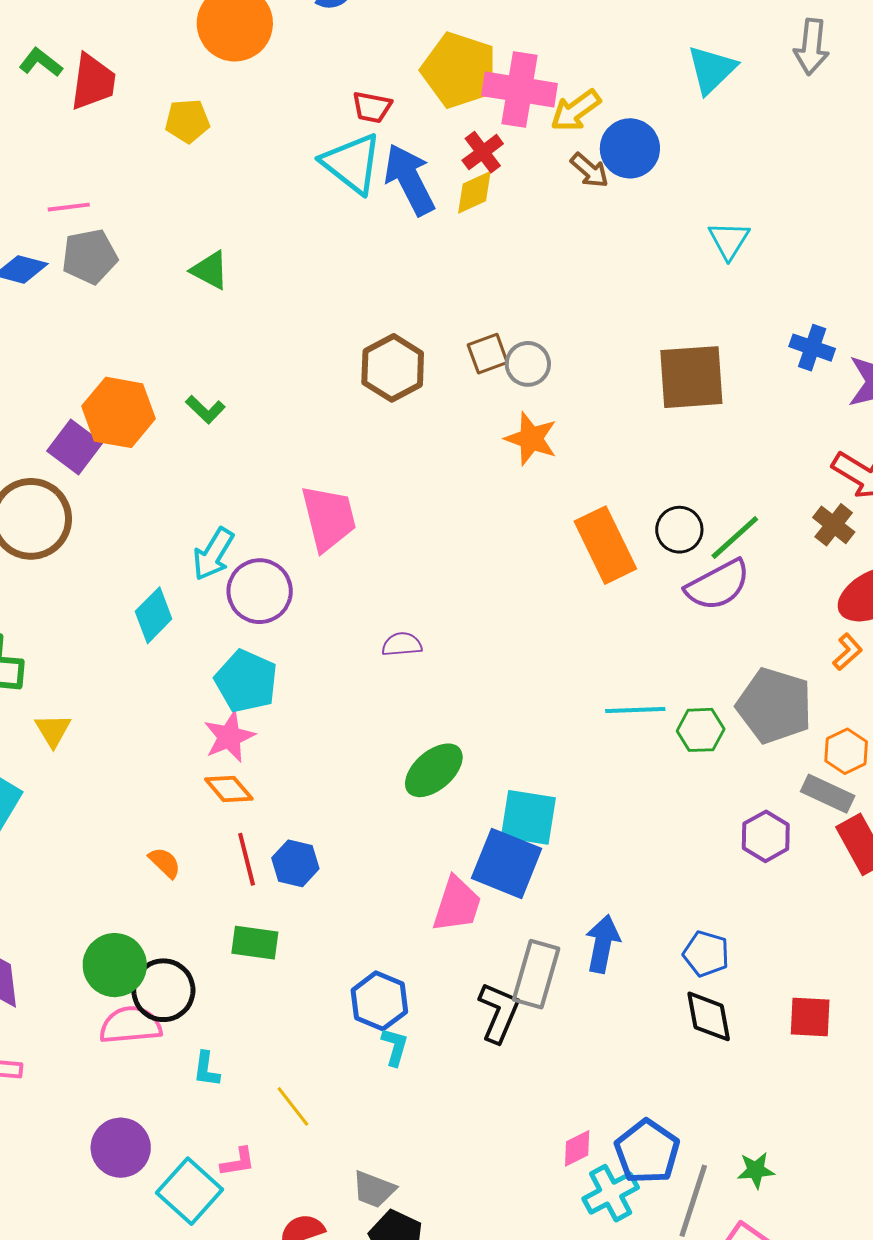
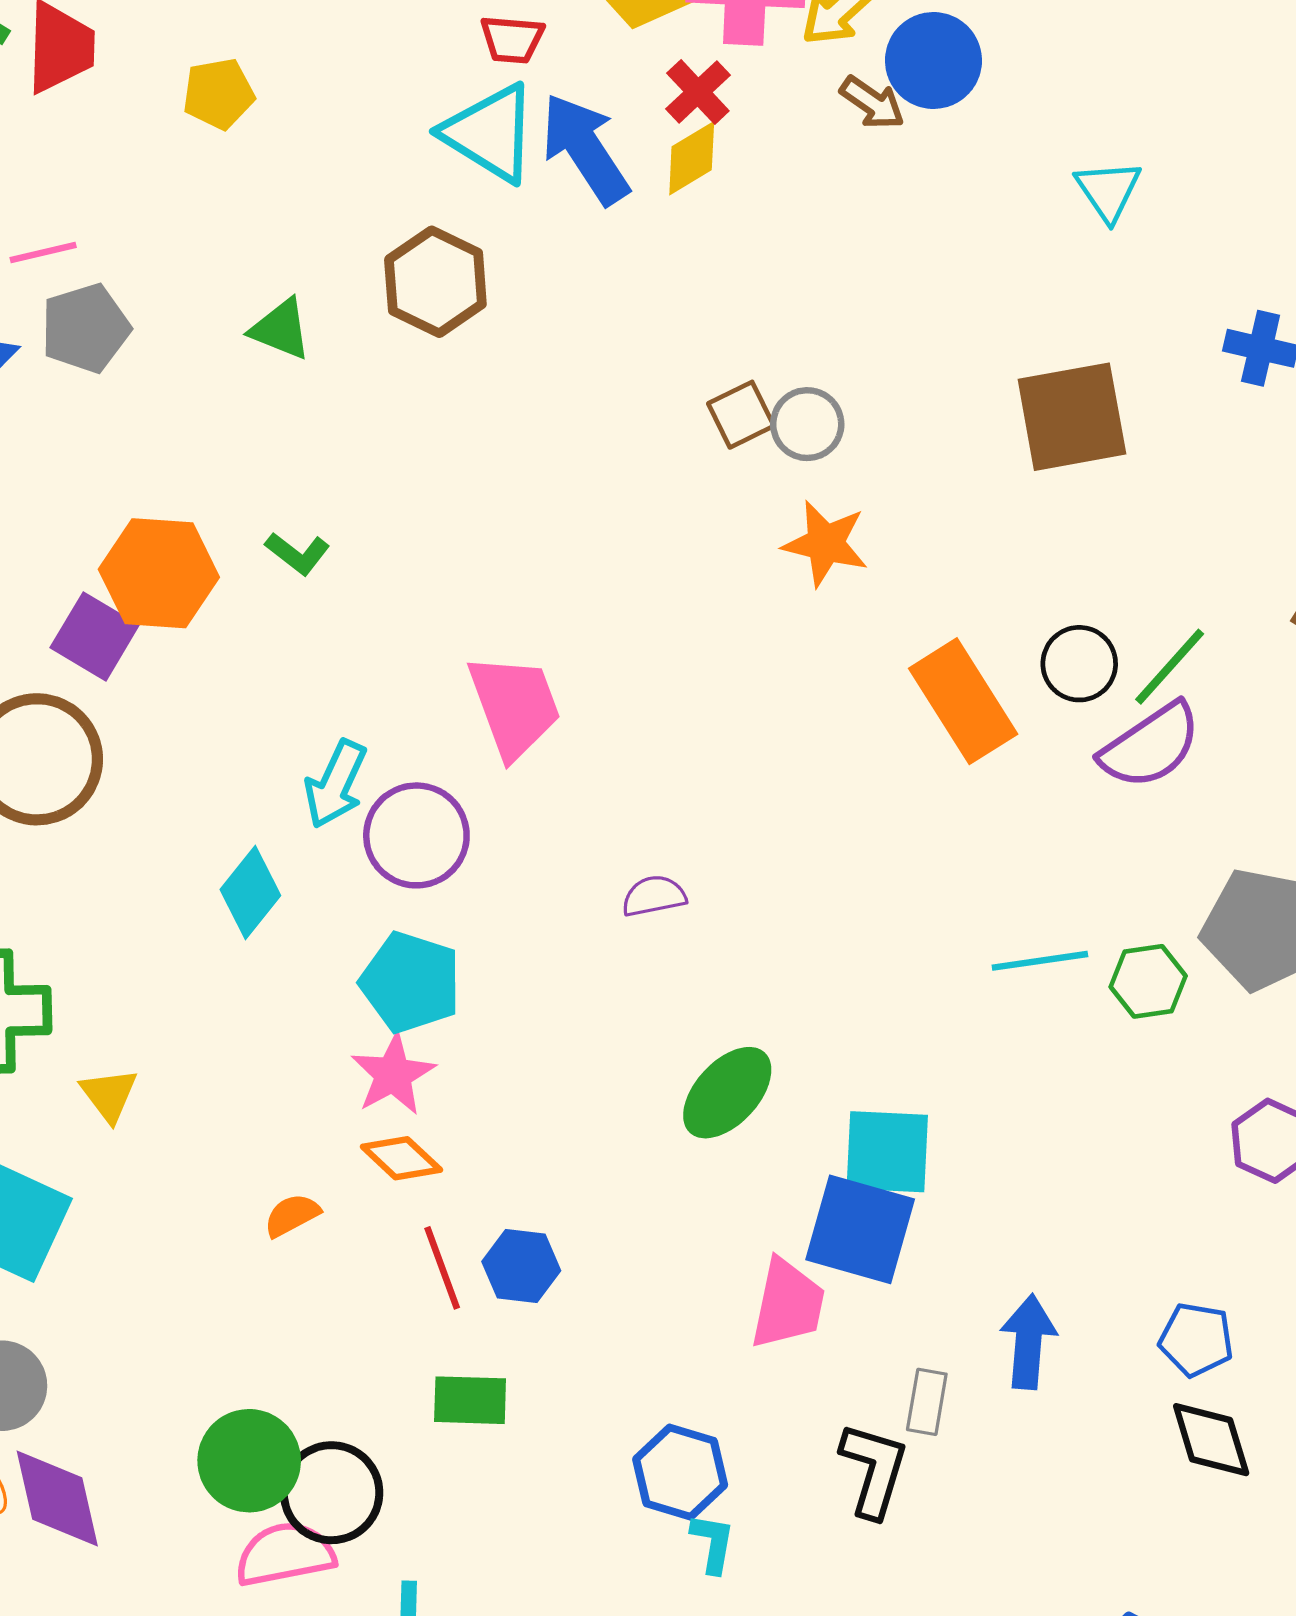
brown hexagon: (393, 368) -> (435, 282), moved
orange semicircle: (165, 863) -> (292, 1215), moved, turned -66
gray rectangle: (536, 974) -> (927, 1402), size x0.6

